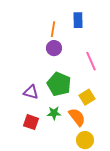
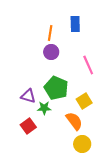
green star: (54, 113) -> (44, 108), moved
red square: (31, 122) -> (28, 126), turned 35

